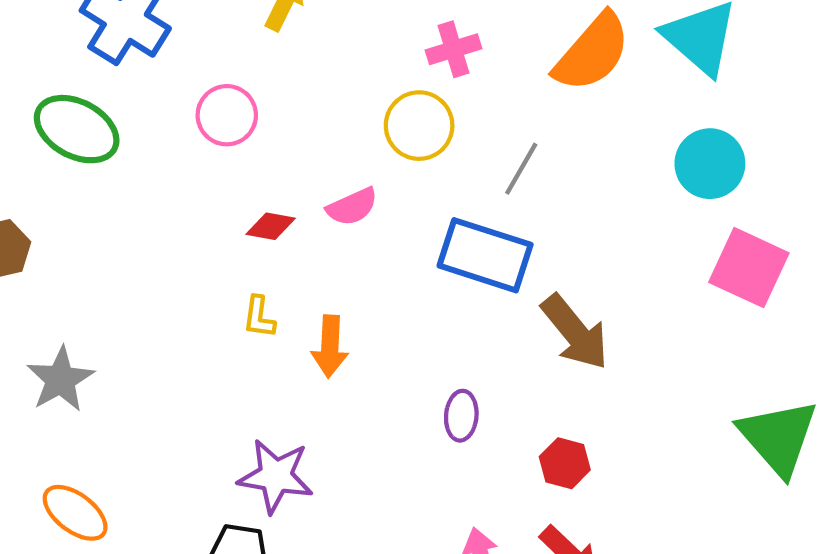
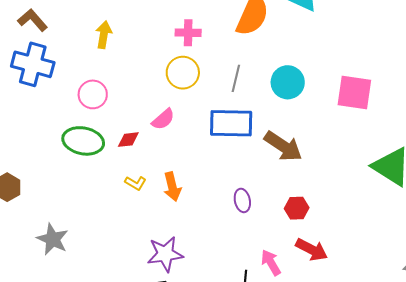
pink cross: (453, 49) -> (188, 33), turned 35
green ellipse: (77, 129) -> (83, 141), moved
cyan circle: (710, 164) -> (288, 82), moved
yellow L-shape: (259, 317) -> (136, 183), turned -50

